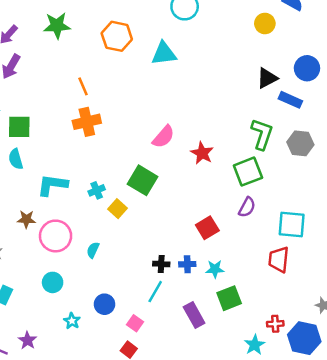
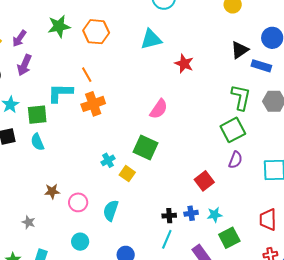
orange hexagon: (117, 36) -> (96, 32), moved
red star: (202, 153) -> (184, 64), moved
cyan L-shape: (52, 185) -> (60, 93), moved
pink circle: (56, 236) -> (78, 202), size x0.7
cyan semicircle: (93, 250) -> (111, 211), size x1.5
red trapezoid: (279, 259) -> (268, 220), moved

